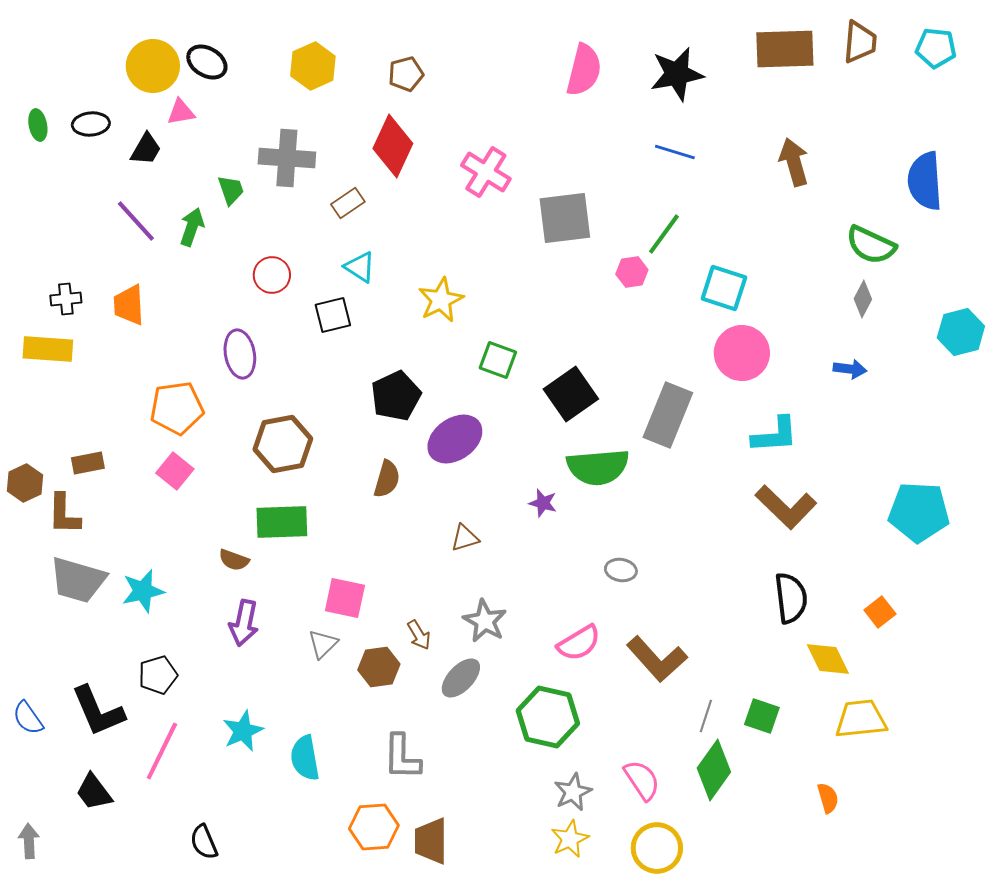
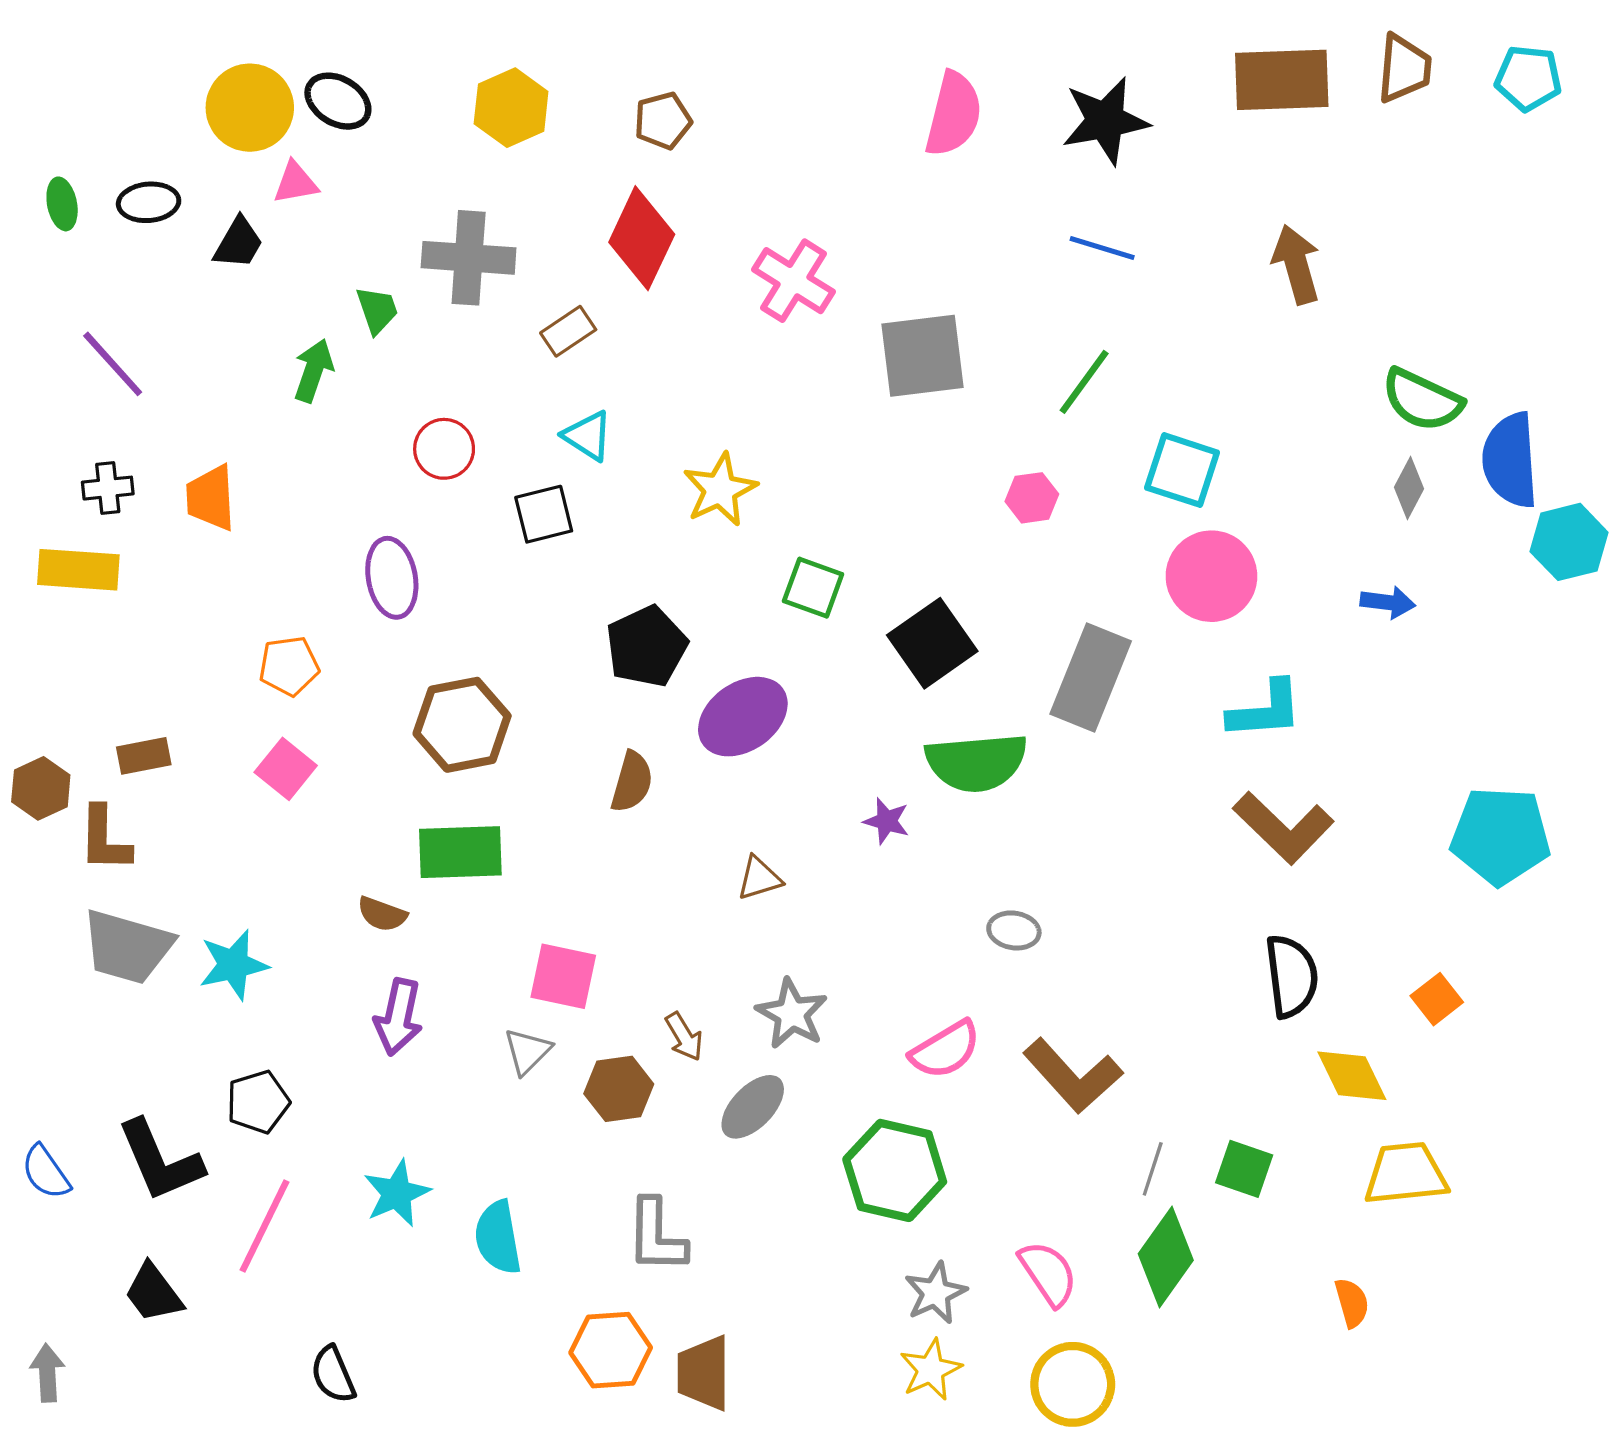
blue semicircle: (925, 181) -> (1510, 460), moved
purple line: (136, 221) -> (113, 364), moved
pink hexagon: (632, 272) -> (1032, 498), moved
orange pentagon: (177, 408) -> (289, 666), size x0.7

